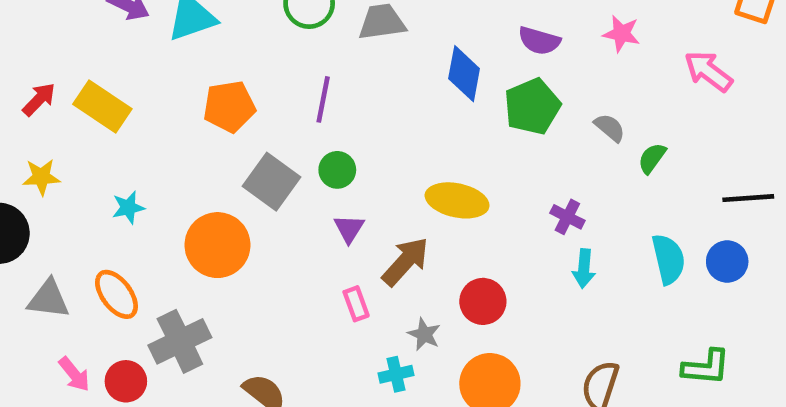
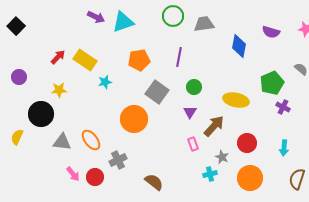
green pentagon: (532, 106) -> (272, 83), moved
green circle: (337, 170) -> (194, 87), moved
cyan star: (128, 207) -> (105, 82), moved
cyan arrow: (584, 269) -> (284, 148), moved
gray cross: (180, 341) -> (118, 160), size x0.7

